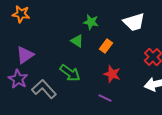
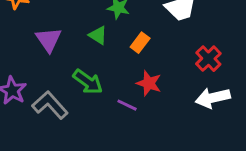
purple triangle: (25, 55) -> (49, 40), moved, turned -30
purple line: (105, 98) -> (127, 105), moved

